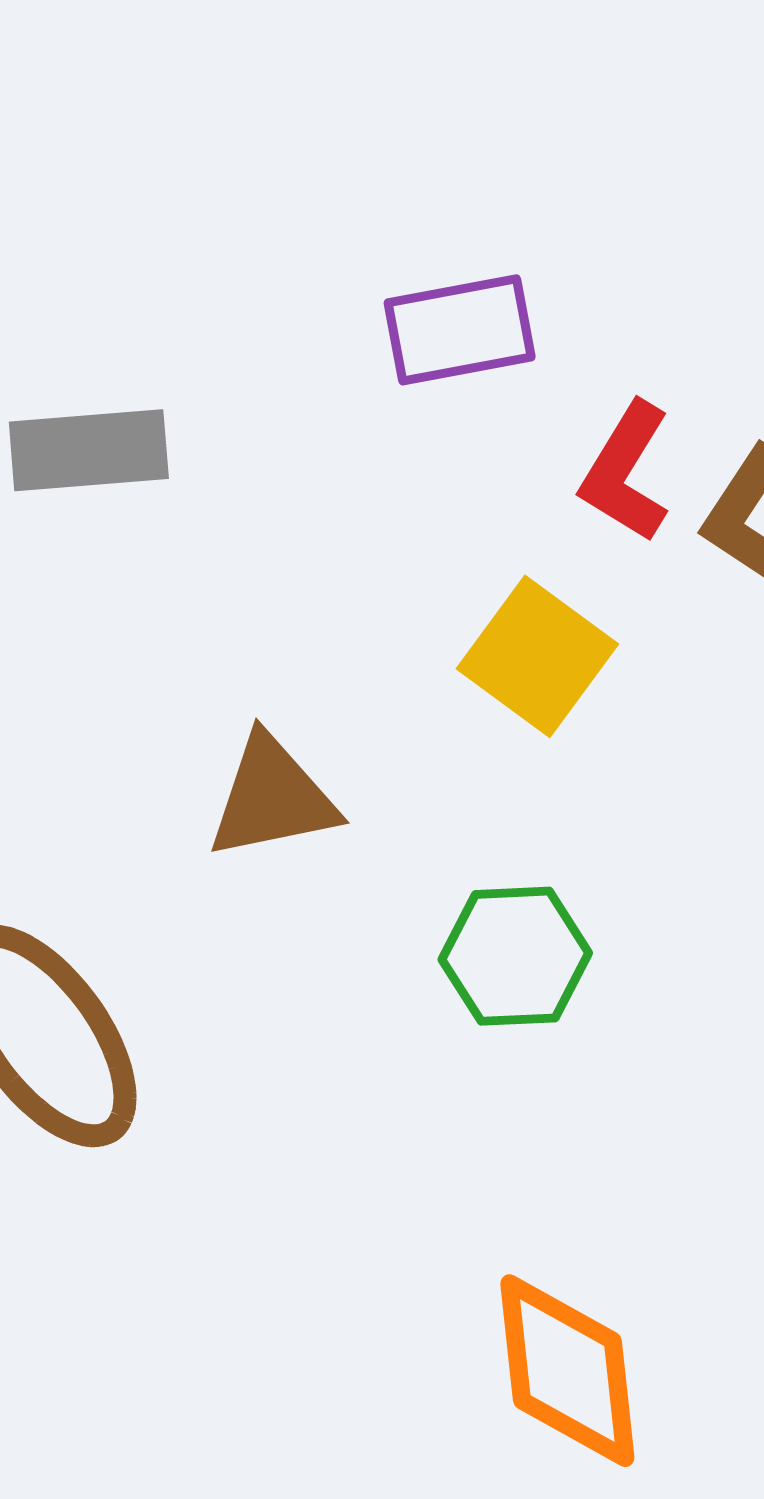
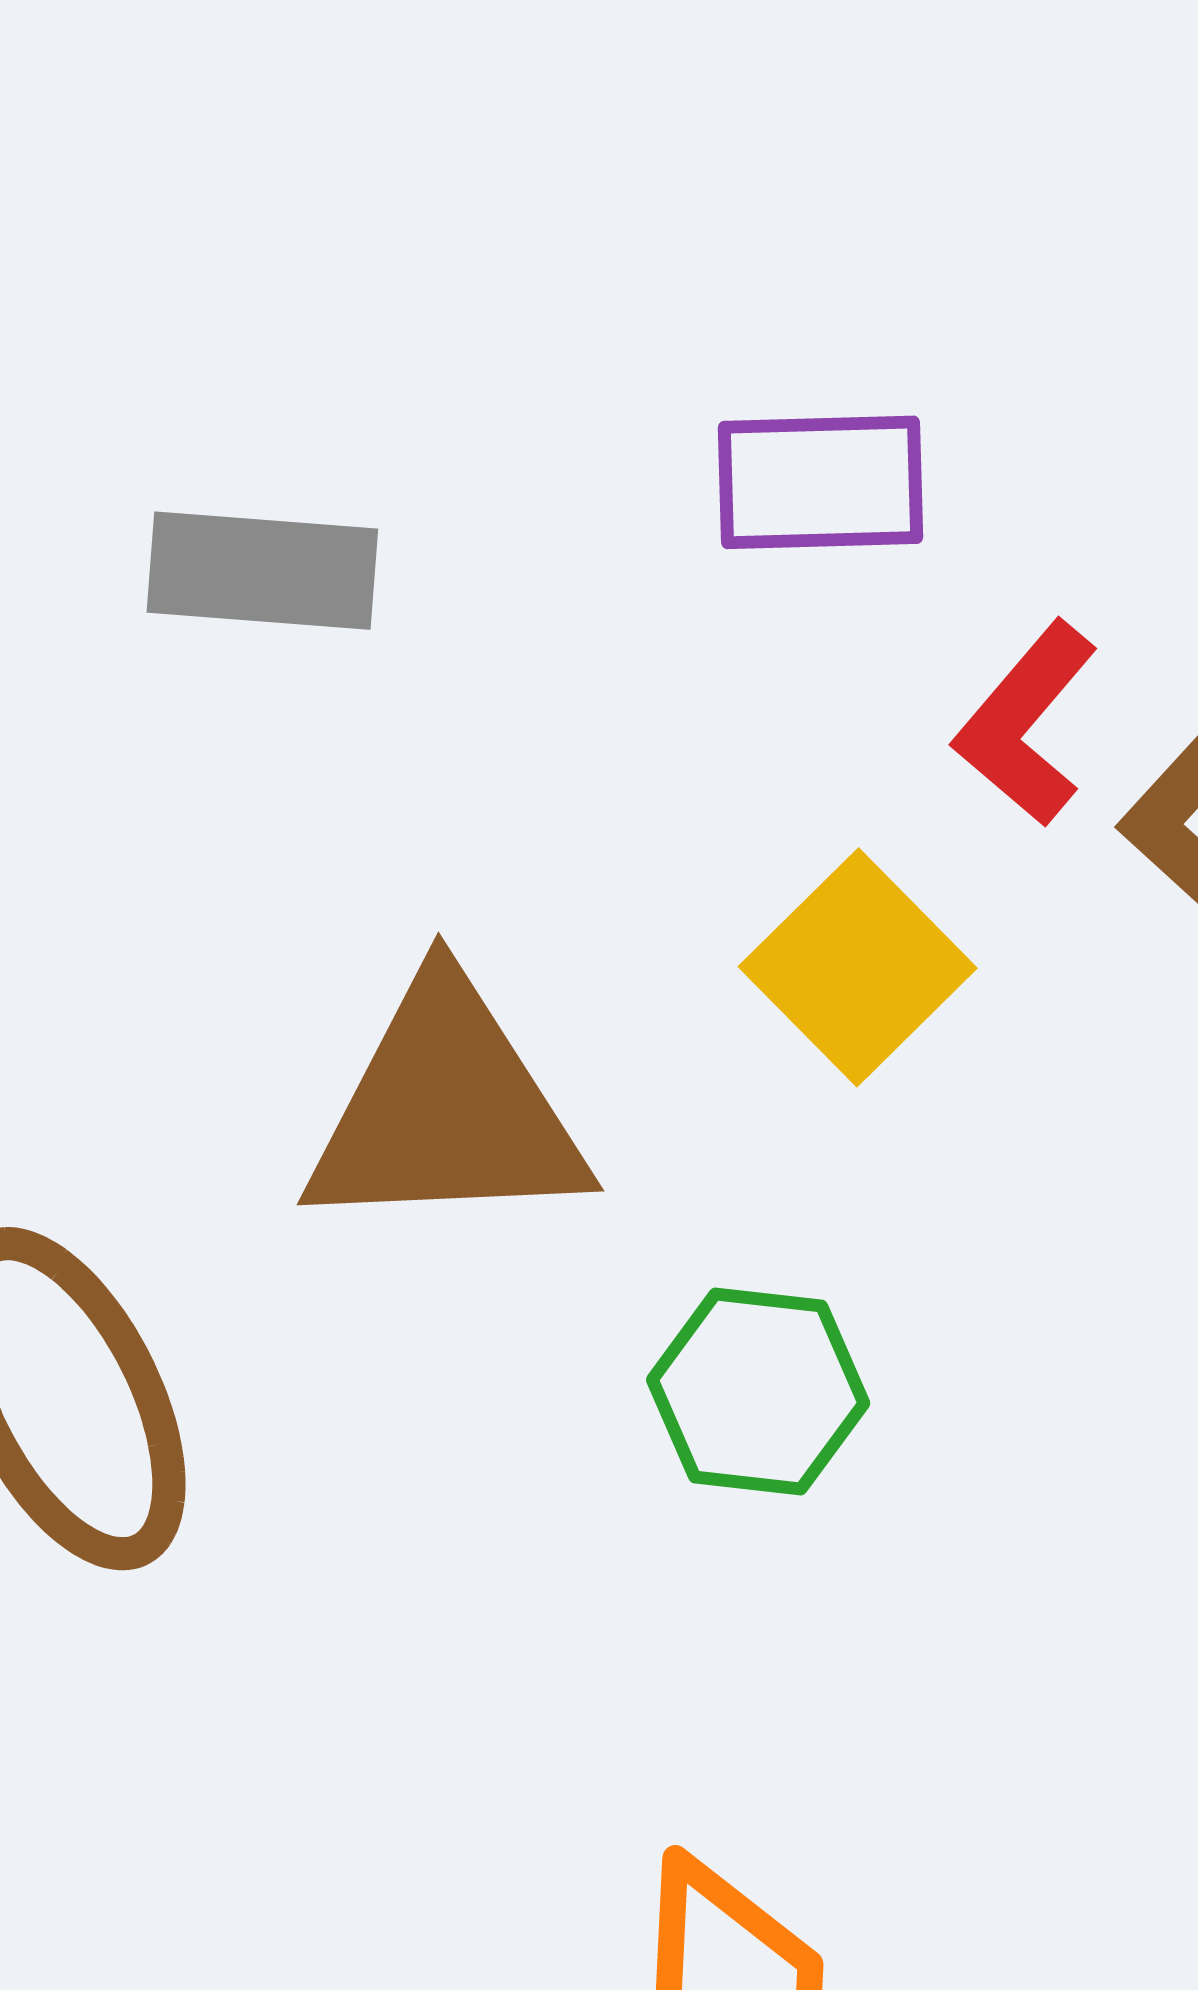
brown triangle: (272, 798) -> (446, 1109), size x1.5

